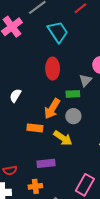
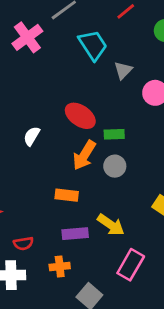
red ellipse: (53, 69) -> (80, 116), moved, turned -55
gray triangle: (85, 80) -> (123, 70), moved
orange rectangle: (35, 128) -> (67, 195), moved
yellow arrow: (63, 138) -> (111, 225), moved

